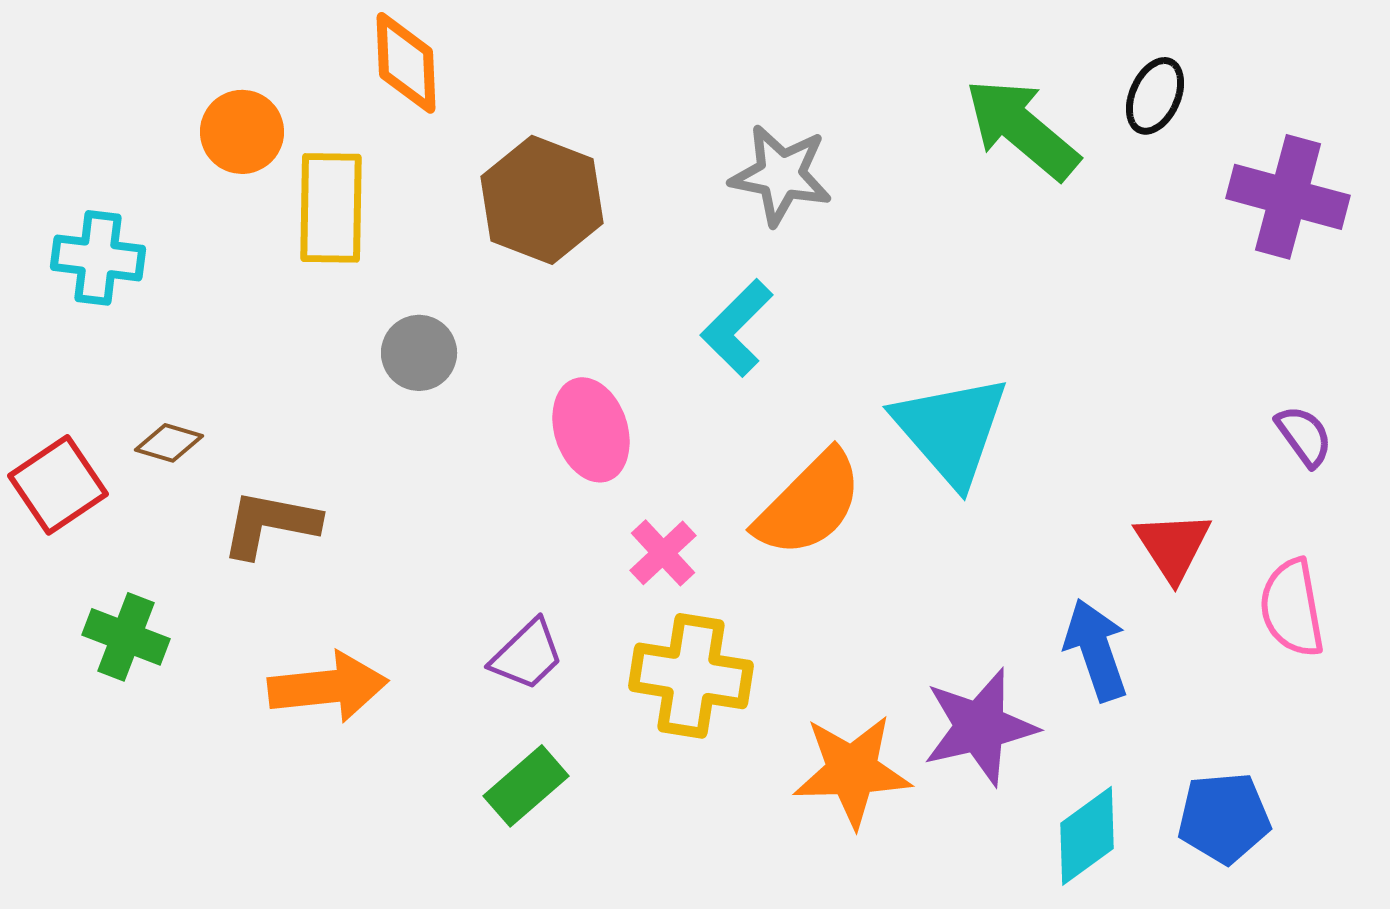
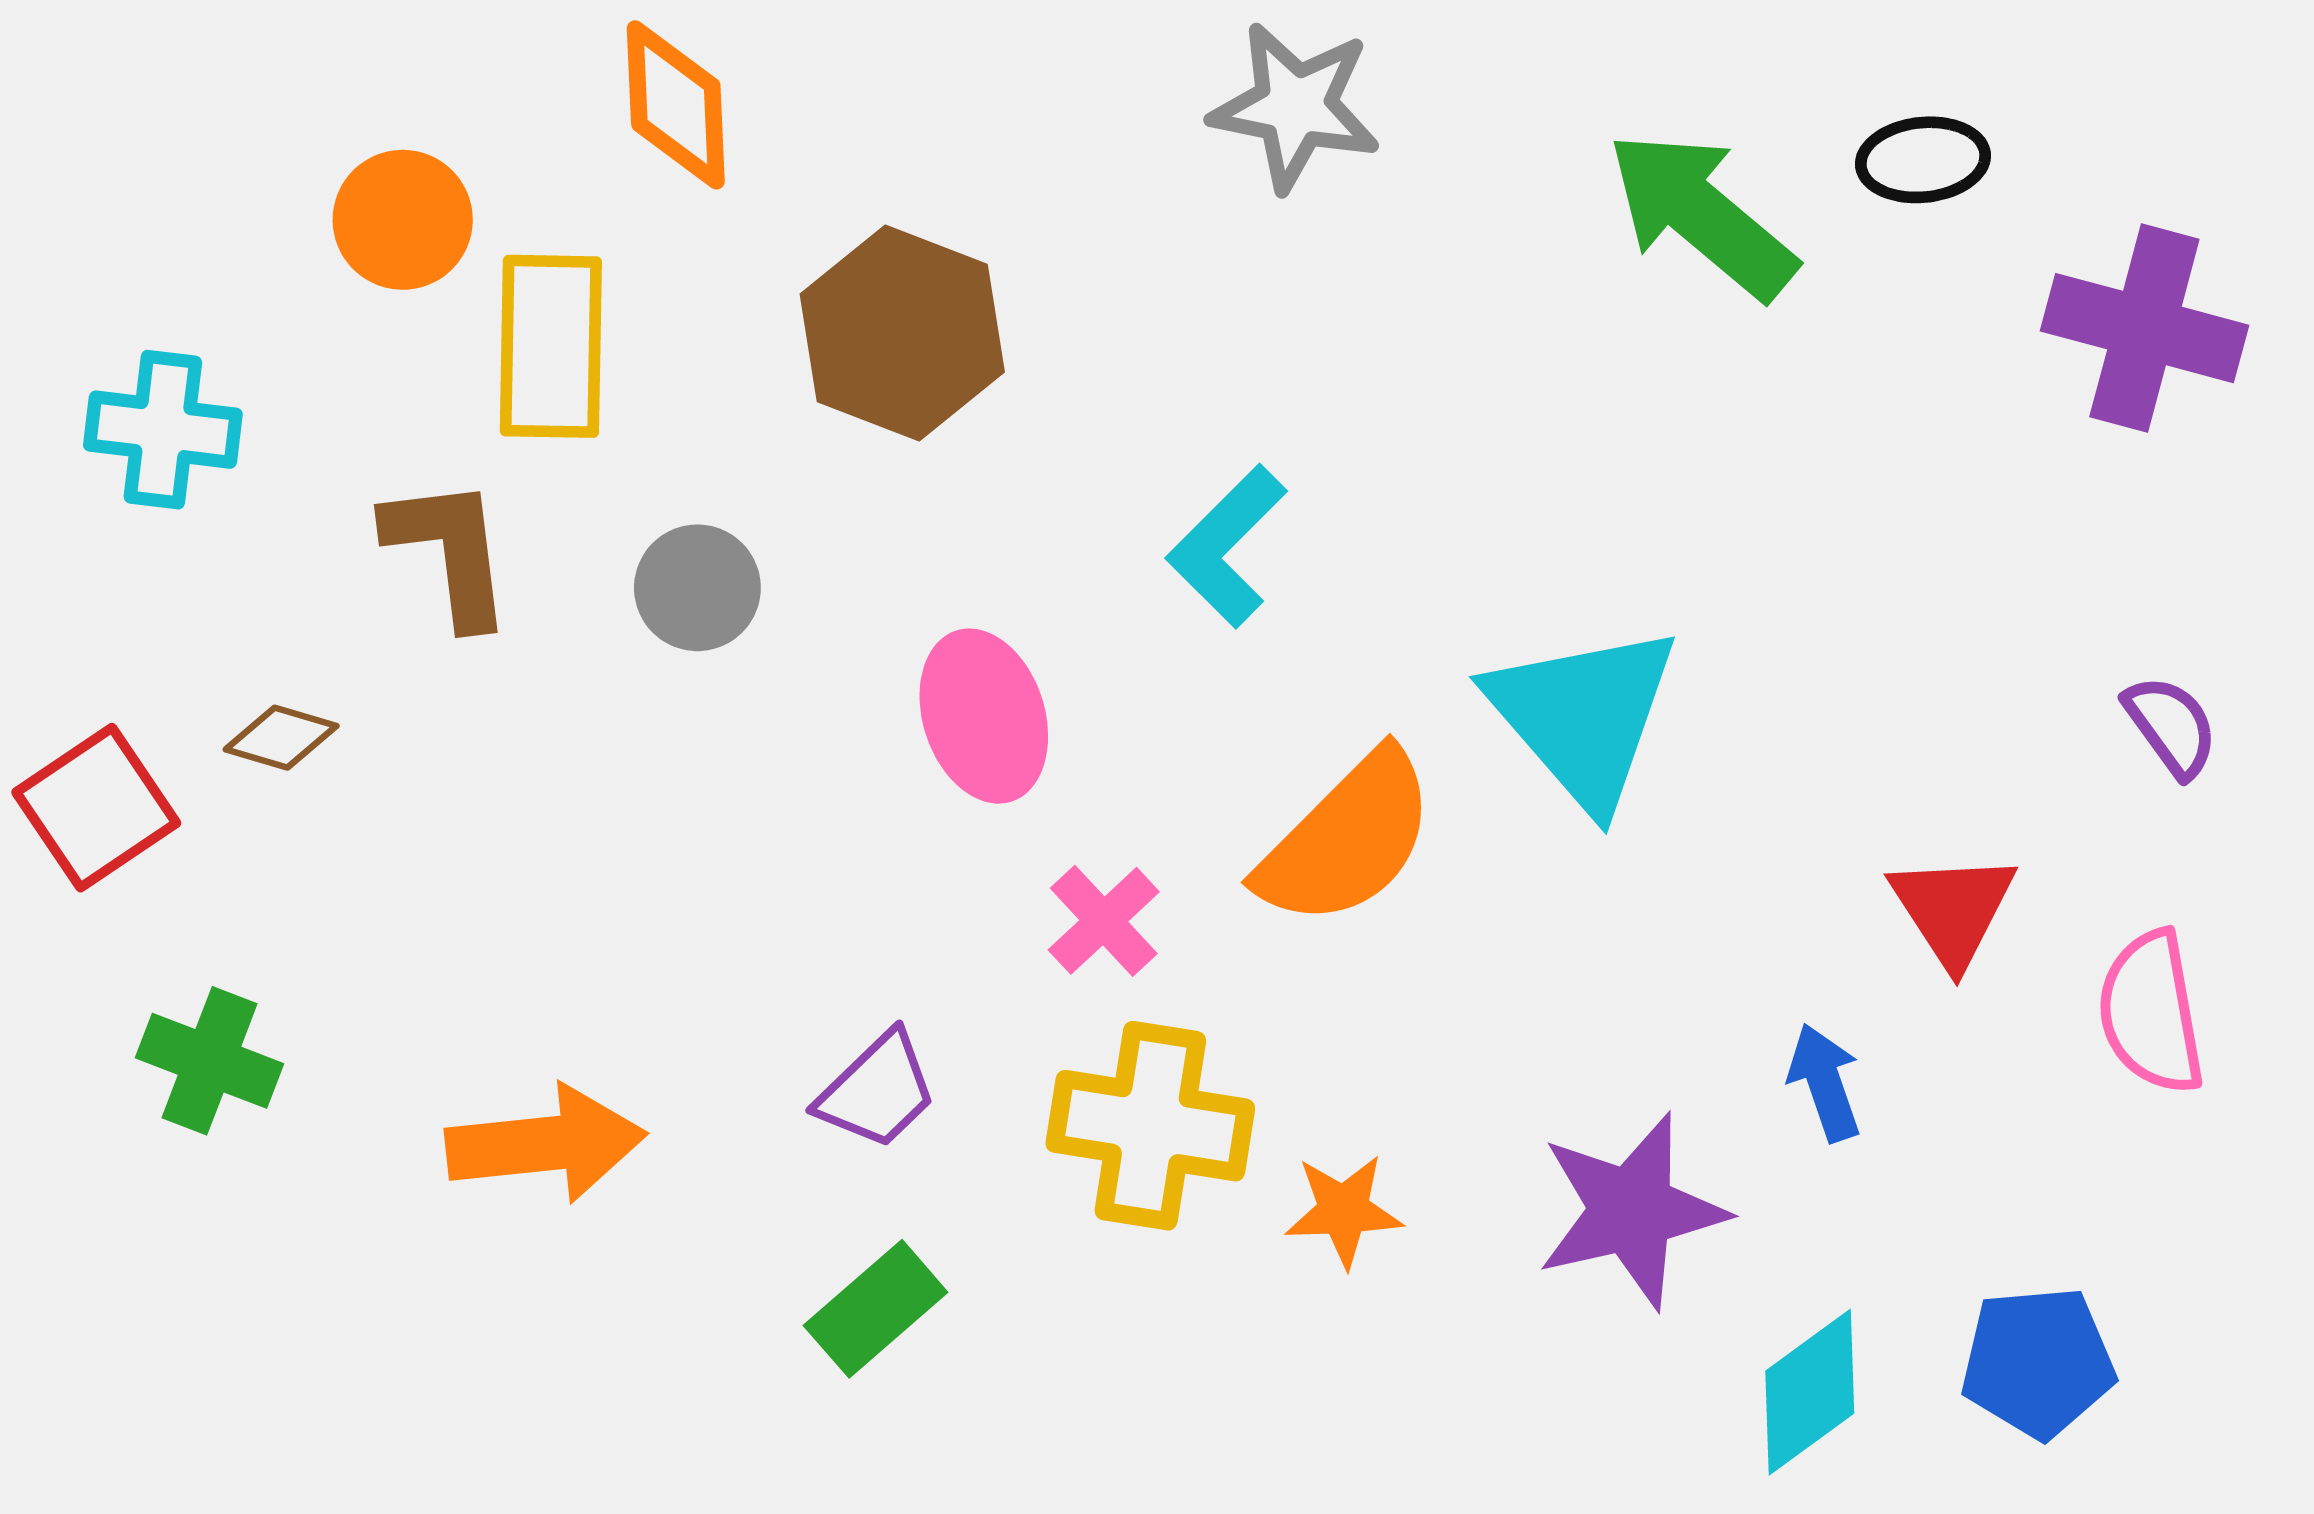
black ellipse: (1155, 96) -> (1923, 160), turned 60
gray star: (781, 175) -> (1295, 107), moved
brown L-shape: (270, 524) -> (449, 551), moved, turned 72
blue arrow: (1096, 650) -> (1825, 1082), size x0.7
orange star: (852, 771) -> (1344, 1211), moved, size x0.6

